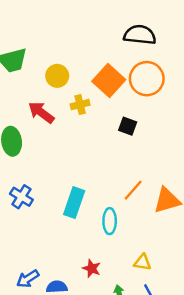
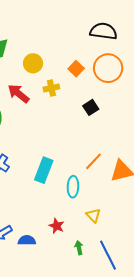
orange square: (109, 80) -> (76, 69), size x0.6
black square: (128, 126) -> (91, 107), turned 35
yellow triangle: (143, 262) -> (93, 215), moved, turned 35

